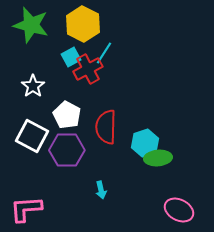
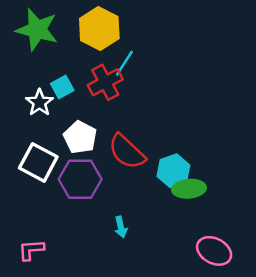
cyan square: (71, 57) -> (62, 87), moved
red semicircle: (106, 127) -> (127, 152), turned -48
pink L-shape: (26, 209) -> (31, 250), size x0.7

